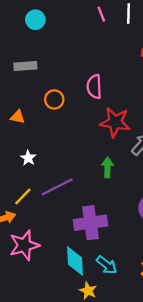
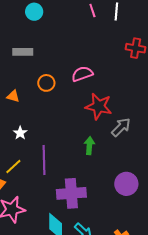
pink semicircle: (94, 87) -> (82, 74), turned 70
purple line: (57, 187) -> (44, 160), turned -68

